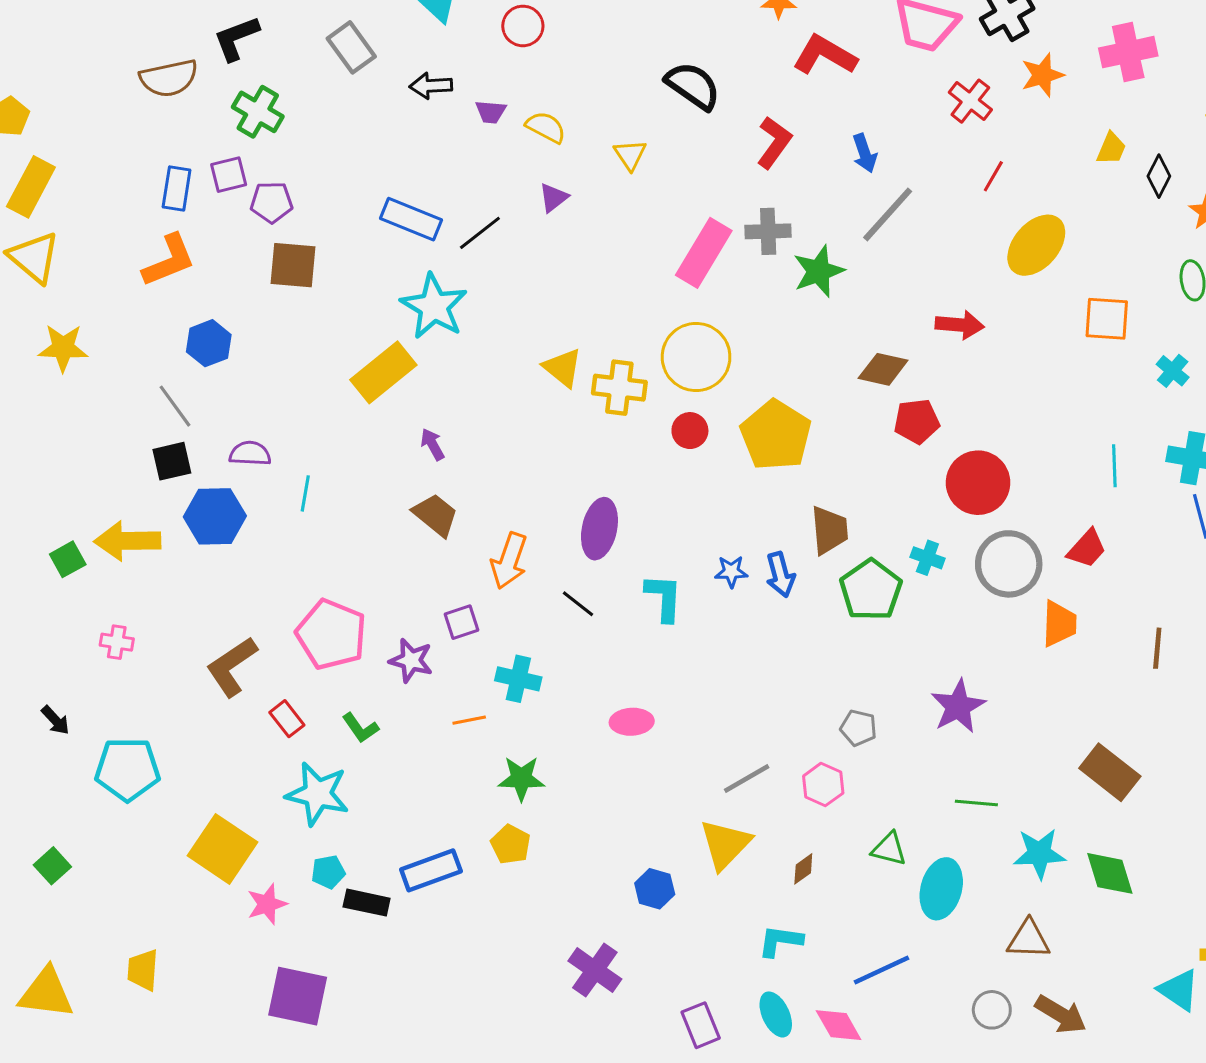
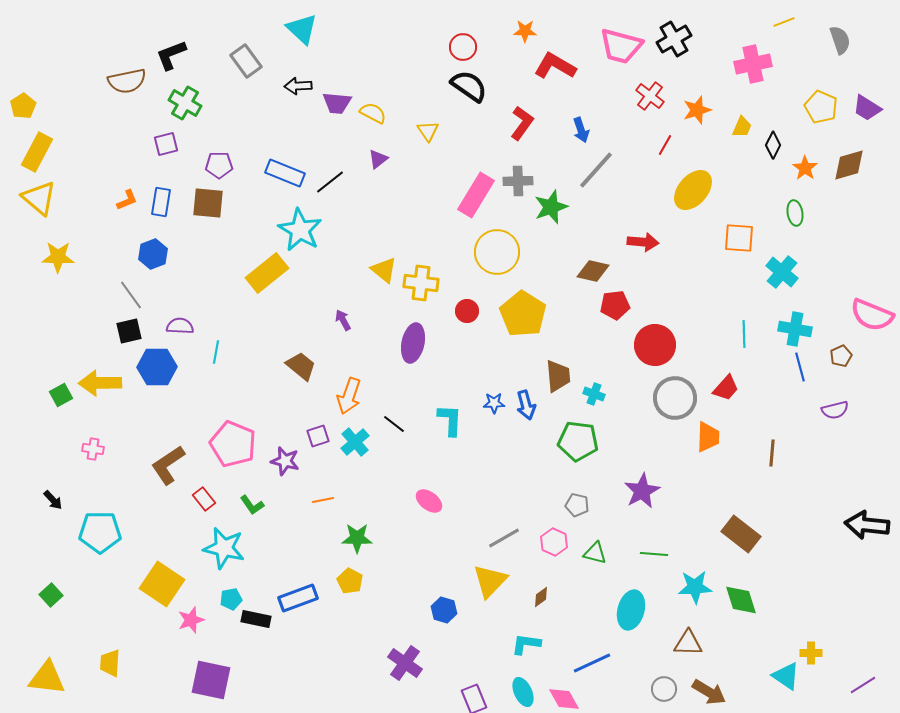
red circle: (523, 26) -> (463, 47), moved
orange star: (1042, 75) -> (697, 110), moved
purple trapezoid: (491, 112) -> (337, 103), size x1.4
blue rectangle: (177, 188) -> (161, 202), moved
purple pentagon: (272, 202) -> (219, 165), moved
orange L-shape: (169, 260) -> (127, 200), size x0.6
yellow circle: (696, 357) -> (497, 252), moved
cyan cross: (1173, 371) -> (782, 272), size x1.5
purple arrow: (432, 444) -> (343, 320), moved
purple ellipse: (599, 529) -> (413, 343), moved
cyan cross: (927, 558) -> (594, 394), moved
green pentagon: (871, 590) -> (578, 441), moved, turned -30
cyan cross: (518, 679) -> (355, 442), moved, turned 36
pink ellipse: (632, 722) -> (429, 501), turned 40
green triangle: (889, 849) -> (595, 553), moved

